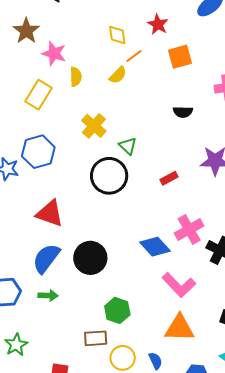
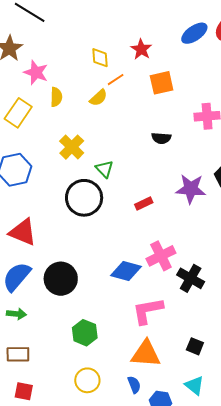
blue diamond: (155, 247) -> (126, 271), turned -36
pink L-shape: (179, 285) -> (148, 311), turned 120
brown rectangle: (96, 338) -> (18, 354), moved
blue semicircle: (155, 361) -> (134, 385), moved

